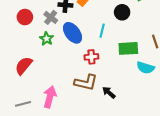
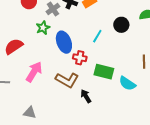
blue ellipse: (72, 33) -> (64, 42), moved
green rectangle: (128, 48) -> (104, 72), moved
pink arrow: (50, 97) -> (34, 72), moved

